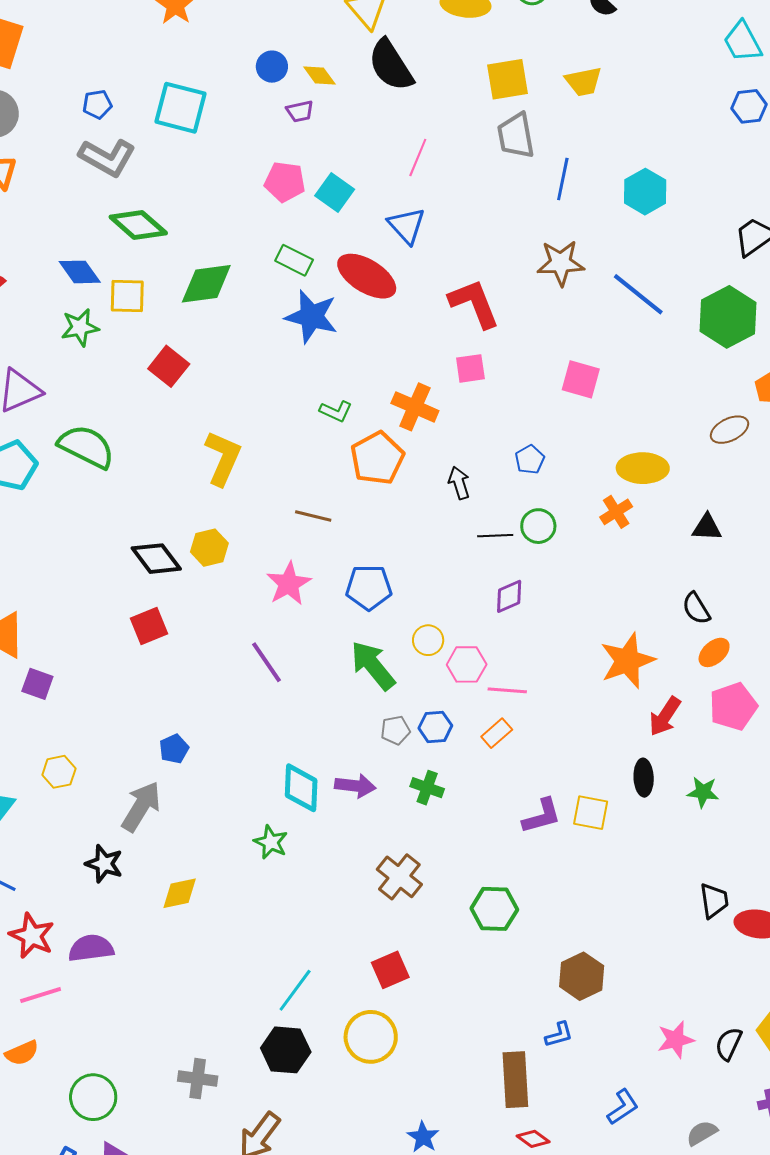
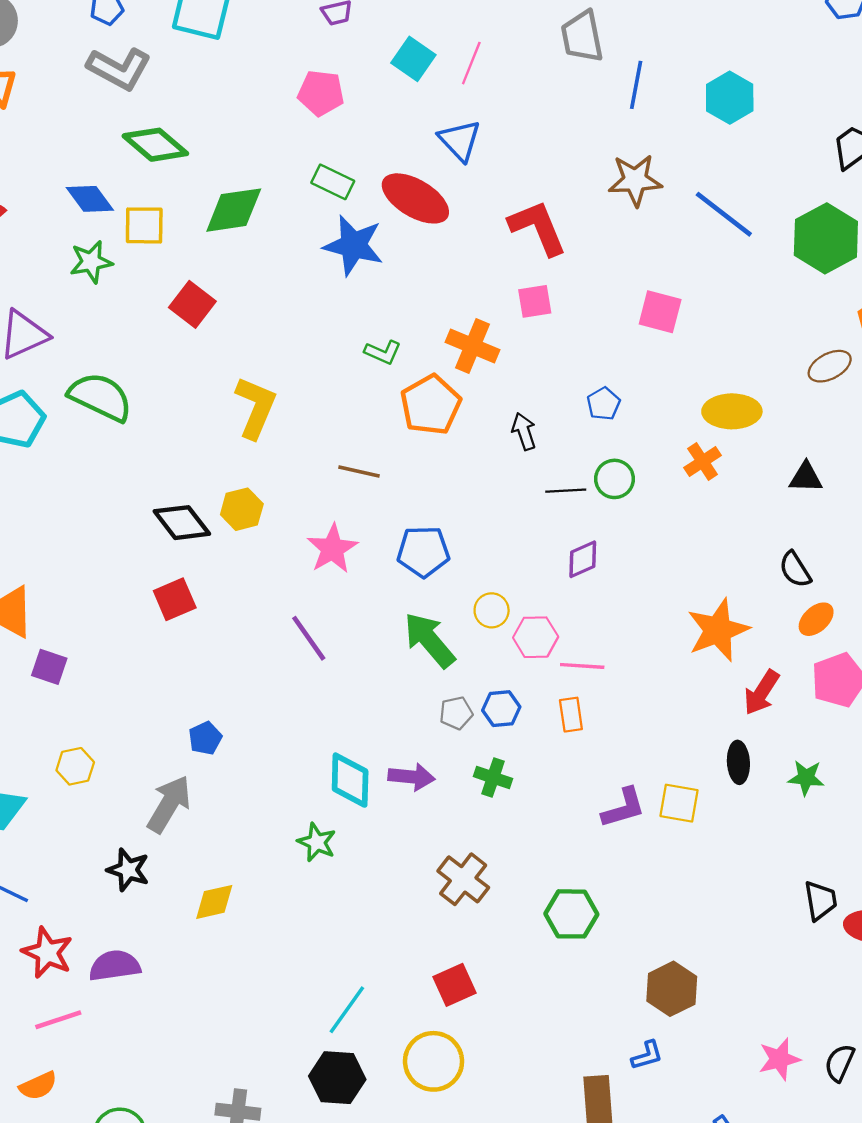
cyan square: (335, 192) -> (413, 59), moved
orange rectangle: (497, 733) -> (571, 715), turned -56

